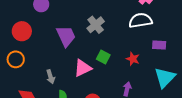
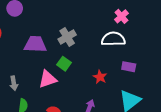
purple trapezoid: (66, 36) -> (35, 44), turned -70
green square: (103, 57) -> (64, 64), moved

